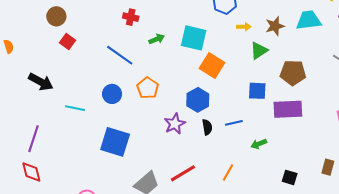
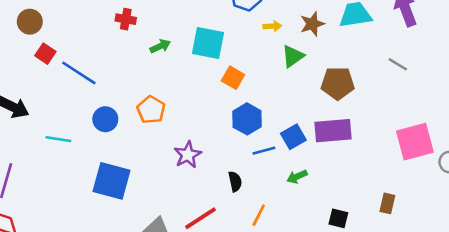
blue line: (120, 55) -> (79, 73), moved
orange square: (212, 65) -> (233, 78), size x0.7
blue square: (257, 91) -> (293, 137), moved, turned -30
blue hexagon: (198, 100) -> (247, 119), moved
black semicircle: (207, 127) -> (235, 182), moved

